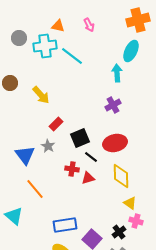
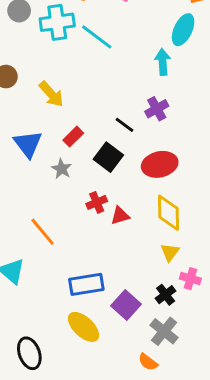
black square: (80, 138) -> (108, 157), turned -30
blue triangle: (25, 155) -> (28, 144), moved
black line: (91, 157) -> (125, 125), moved
red cross: (72, 169) -> (97, 202), turned -32
yellow triangle: (130, 203) -> (170, 252), moved, turned 32

